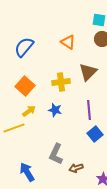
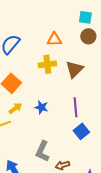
orange triangle: (68, 42) -> (54, 39), turned -35
yellow cross: (61, 82) -> (47, 64), moved

